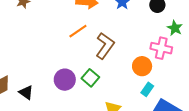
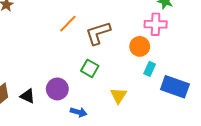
brown L-shape: (105, 46) -> (98, 33), turned -132
purple circle: (65, 80) -> (57, 89), moved

